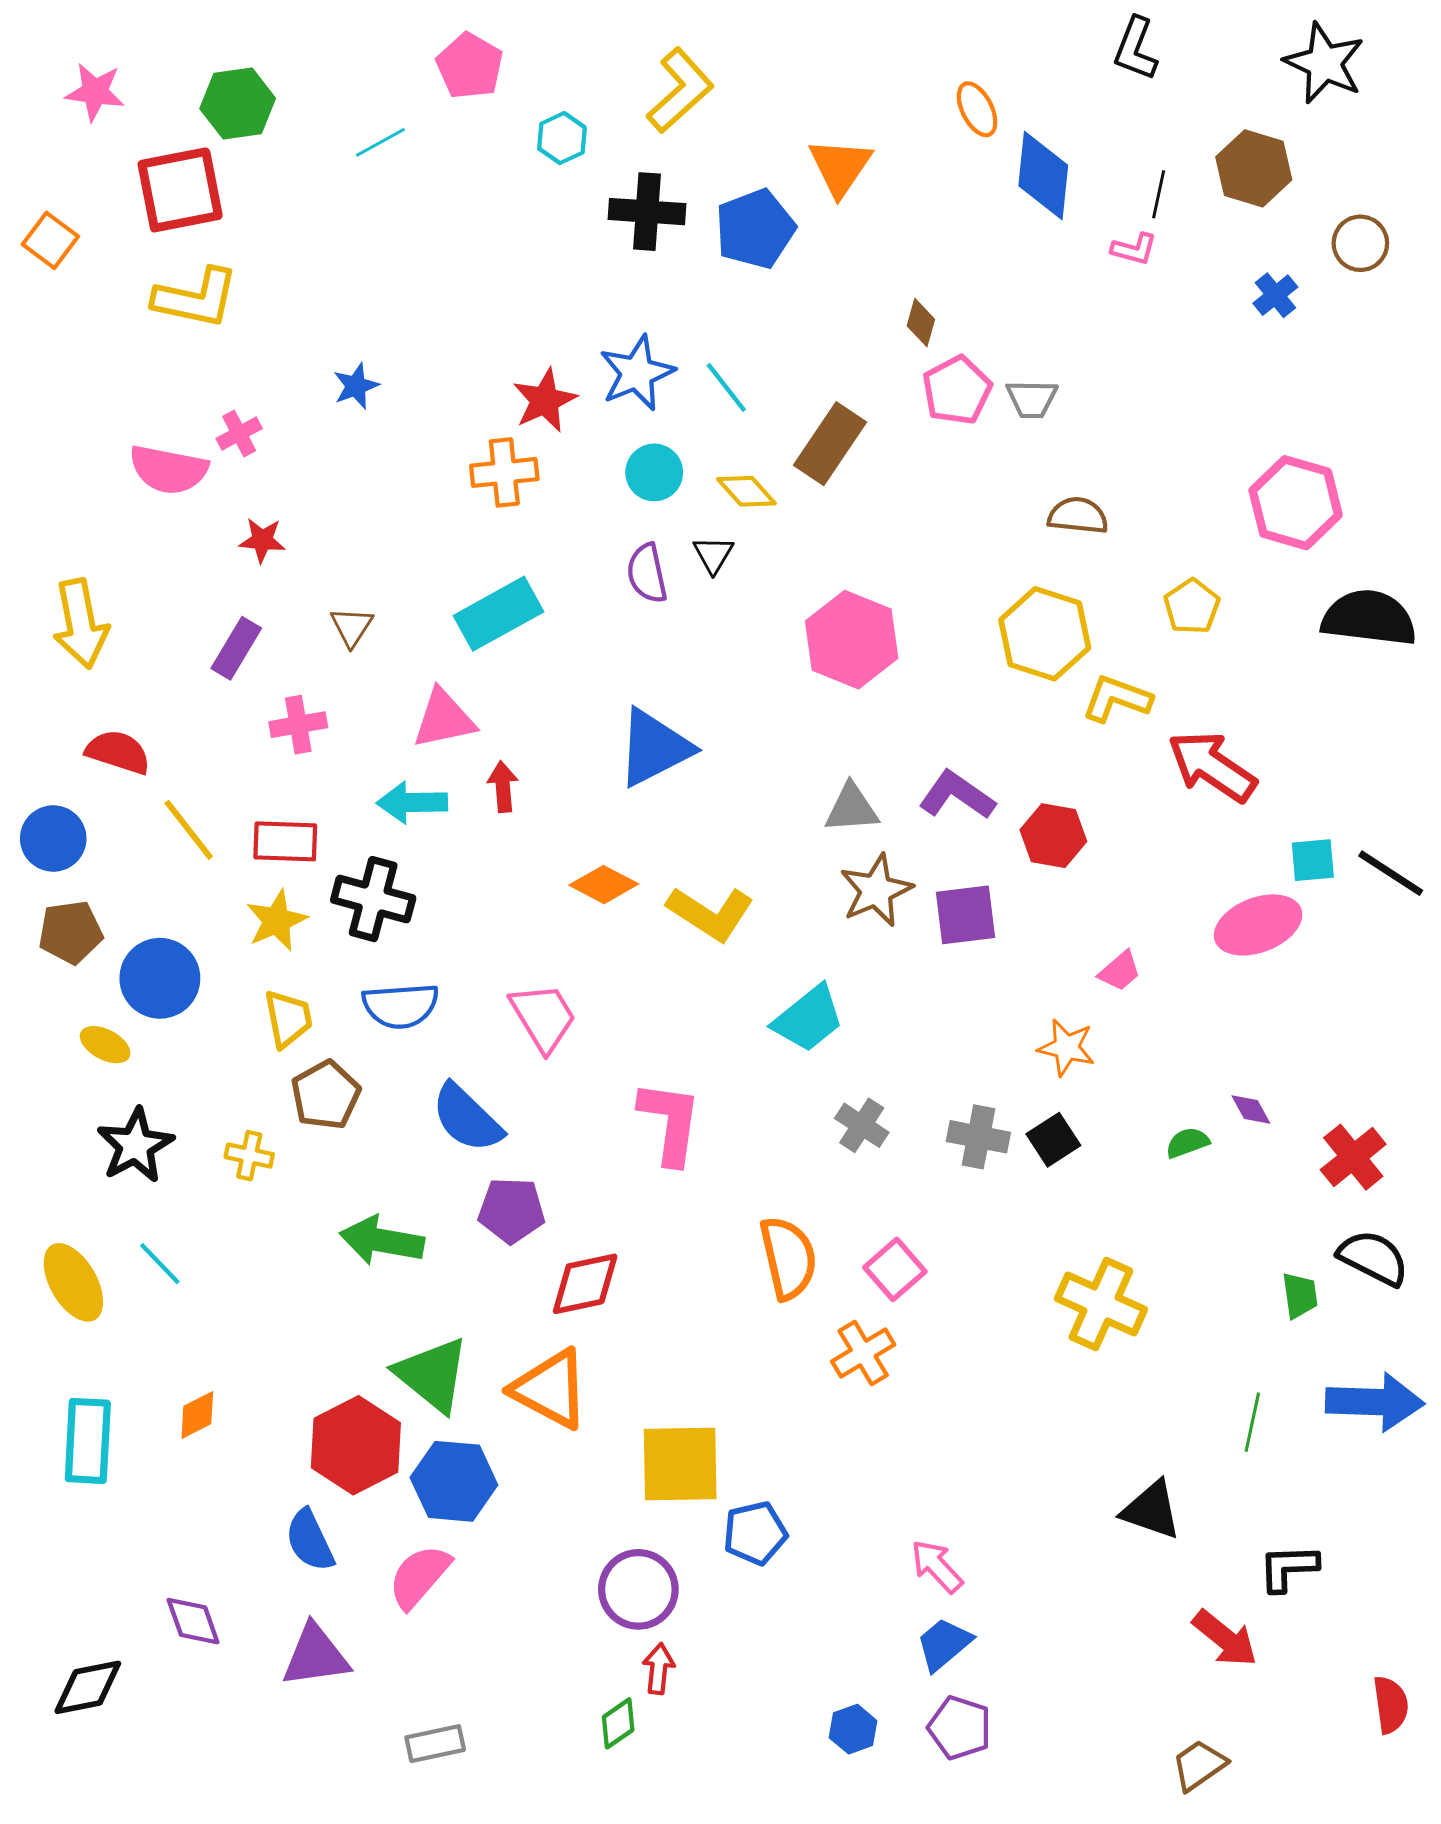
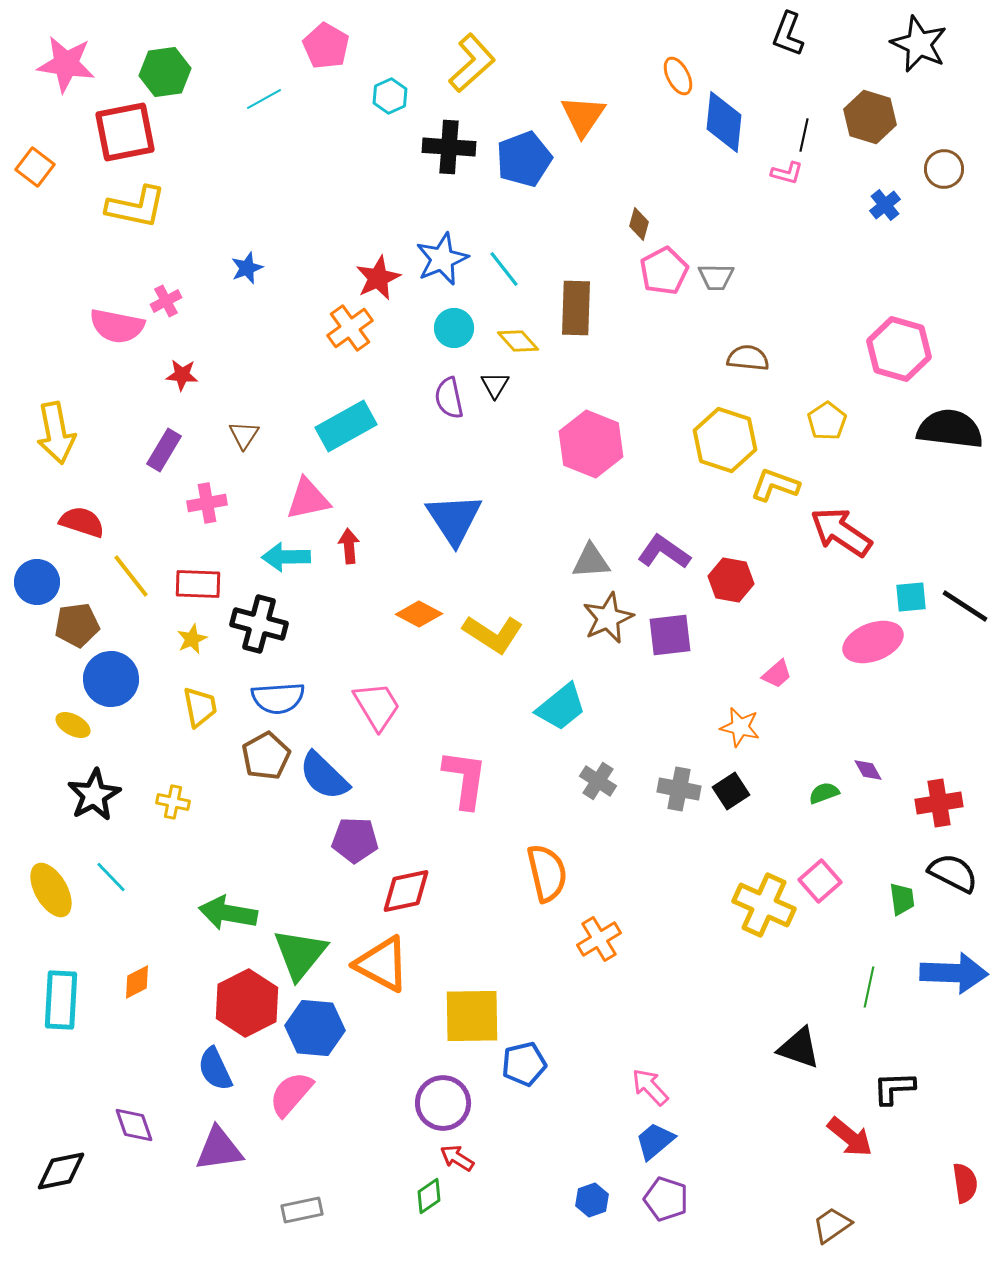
pink star: (95, 92) -> (66, 64), size x1.4
brown rectangle: (830, 444) -> (576, 308), turned -32
orange cross: (504, 472) -> (350, 328), turned -30
blue triangle: (654, 748) -> (454, 519), turned -36
yellow star: (277, 921) -> (192, 639), size x0.7
brown pentagon: (71, 932) -> (77, 625), moved
brown pentagon: (326, 1095) -> (266, 756), moved
red cross: (1353, 1157) -> (939, 803), turned 30
green arrow: (382, 1241) -> (228, 913), moved
pink square: (895, 1269) -> (820, 881), moved
green triangle: (432, 1375) -> (300, 954), turned 30
red arrow: (659, 1669) -> (457, 1158), turned -64

